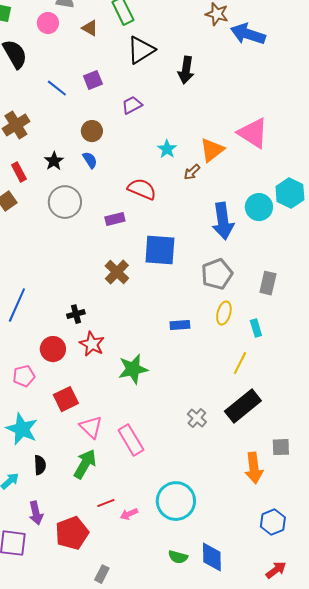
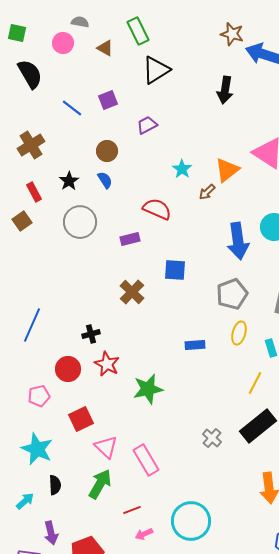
black arrow: (186, 70) -> (225, 90), moved
blue square: (160, 250) -> (175, 270), size x0.7
red line: (106, 503) -> (132, 510), moved

